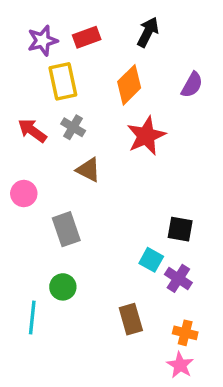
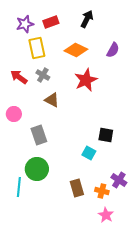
orange diamond: (129, 85) -> (76, 50), turned 70
purple cross: (178, 278) -> (119, 180), moved
green circle: (63, 287) -> (37, 169), size x1.5
orange cross: (185, 333) -> (102, 191), moved

